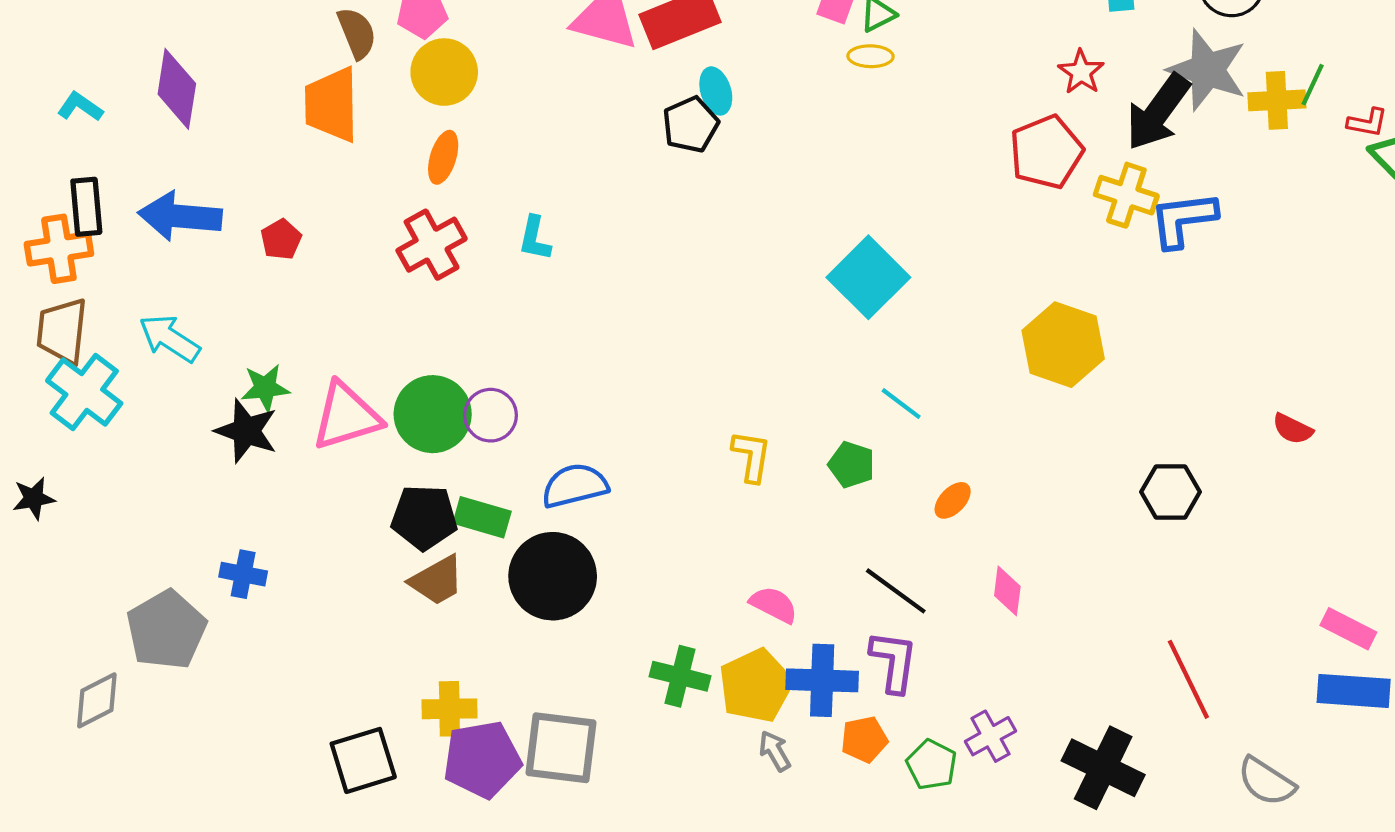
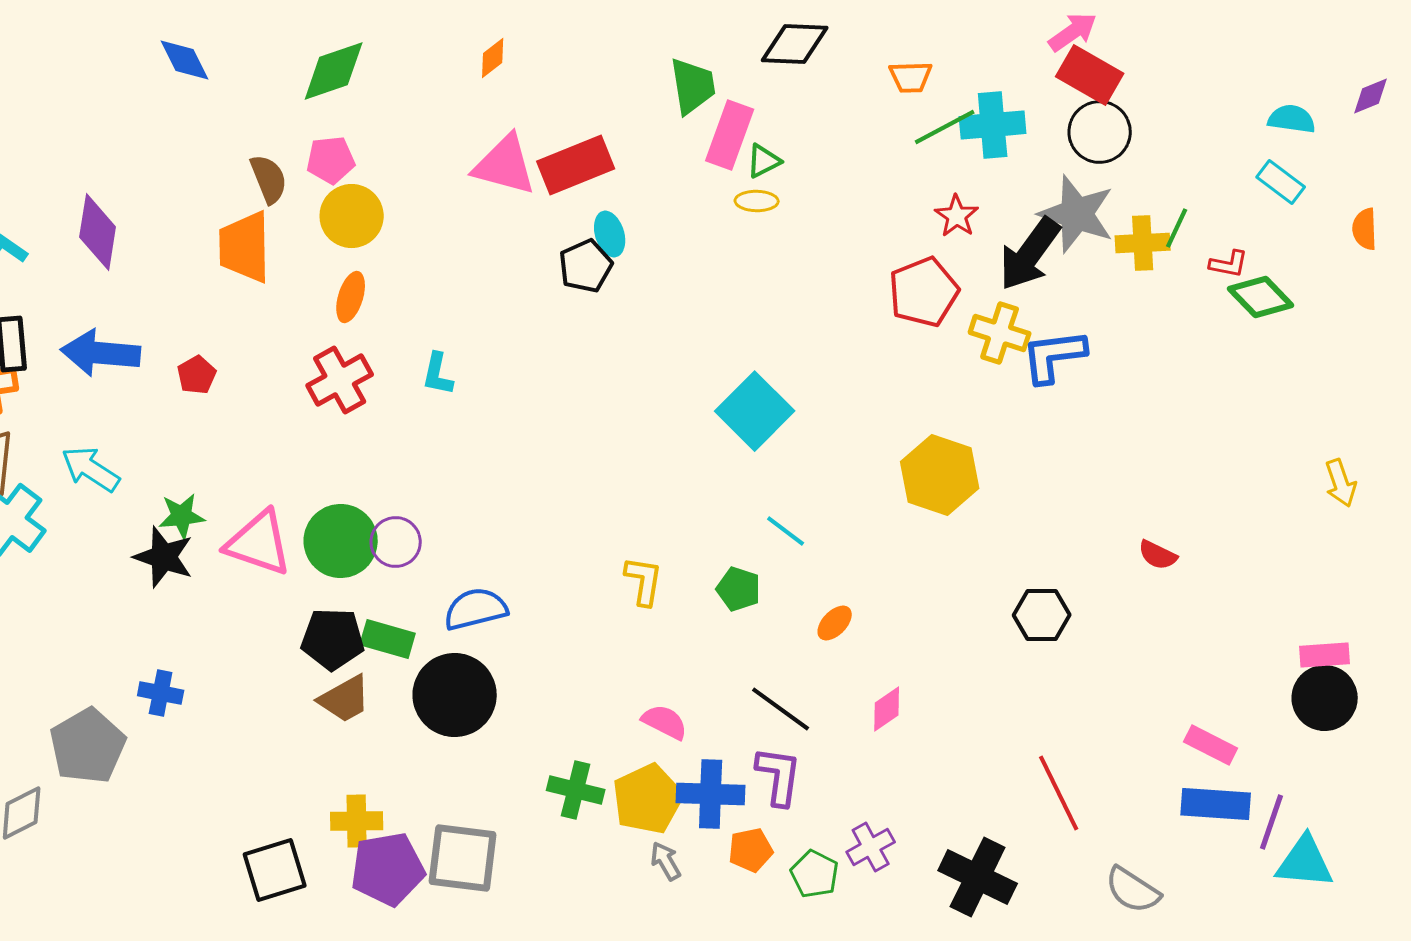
pink triangle: (346, 416) -> (259, 543), turned 36
pink diamond: (1007, 591) -> (887, 709), turned 48

